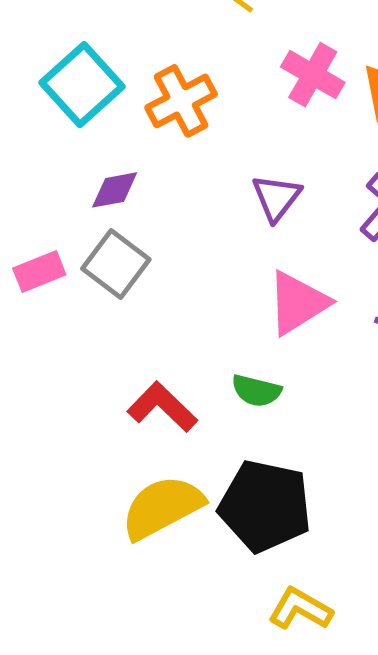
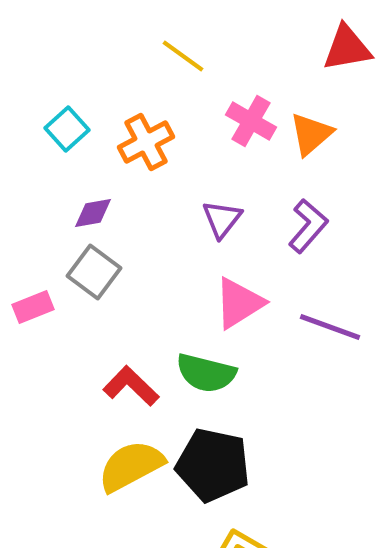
cyan square: (82, 85) -> (67, 129), size x0.7
pink rectangle: (39, 271) -> (33, 307), moved
green semicircle: (256, 391) -> (206, 373), size x1.5

